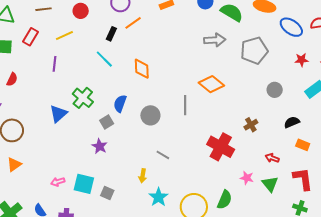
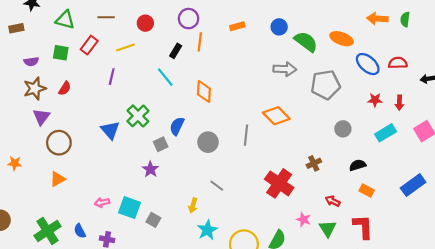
orange line: (133, 23) -> (200, 42), turned -54
blue triangle: (58, 114) -> (110, 130), turned -36

